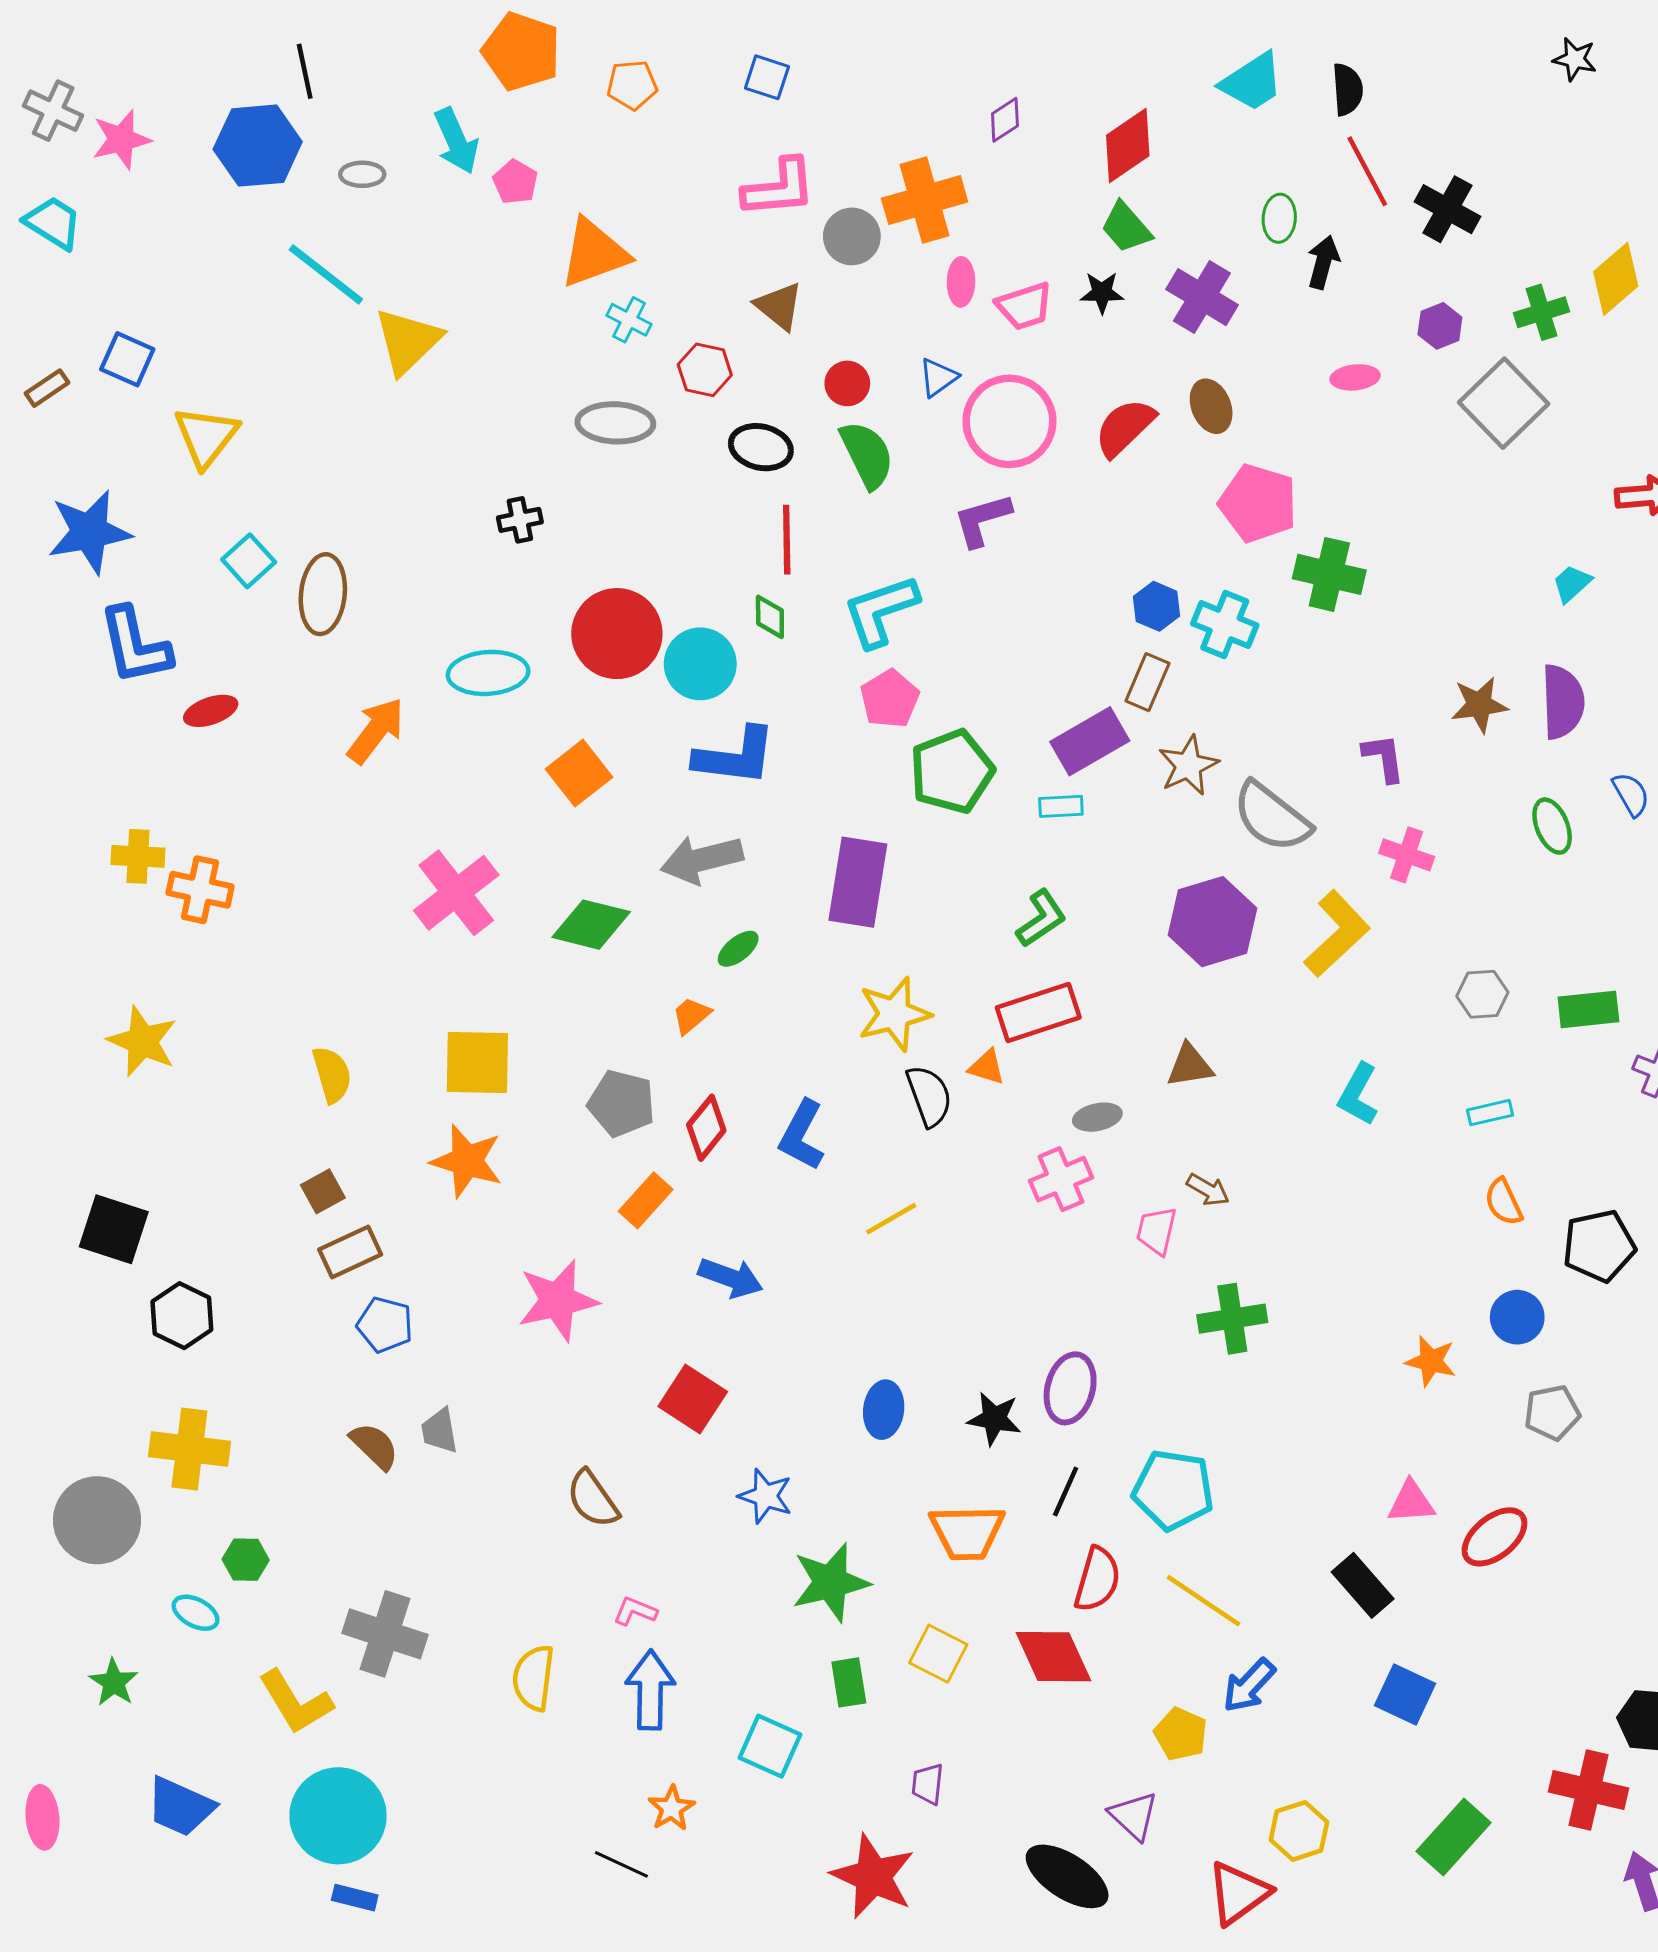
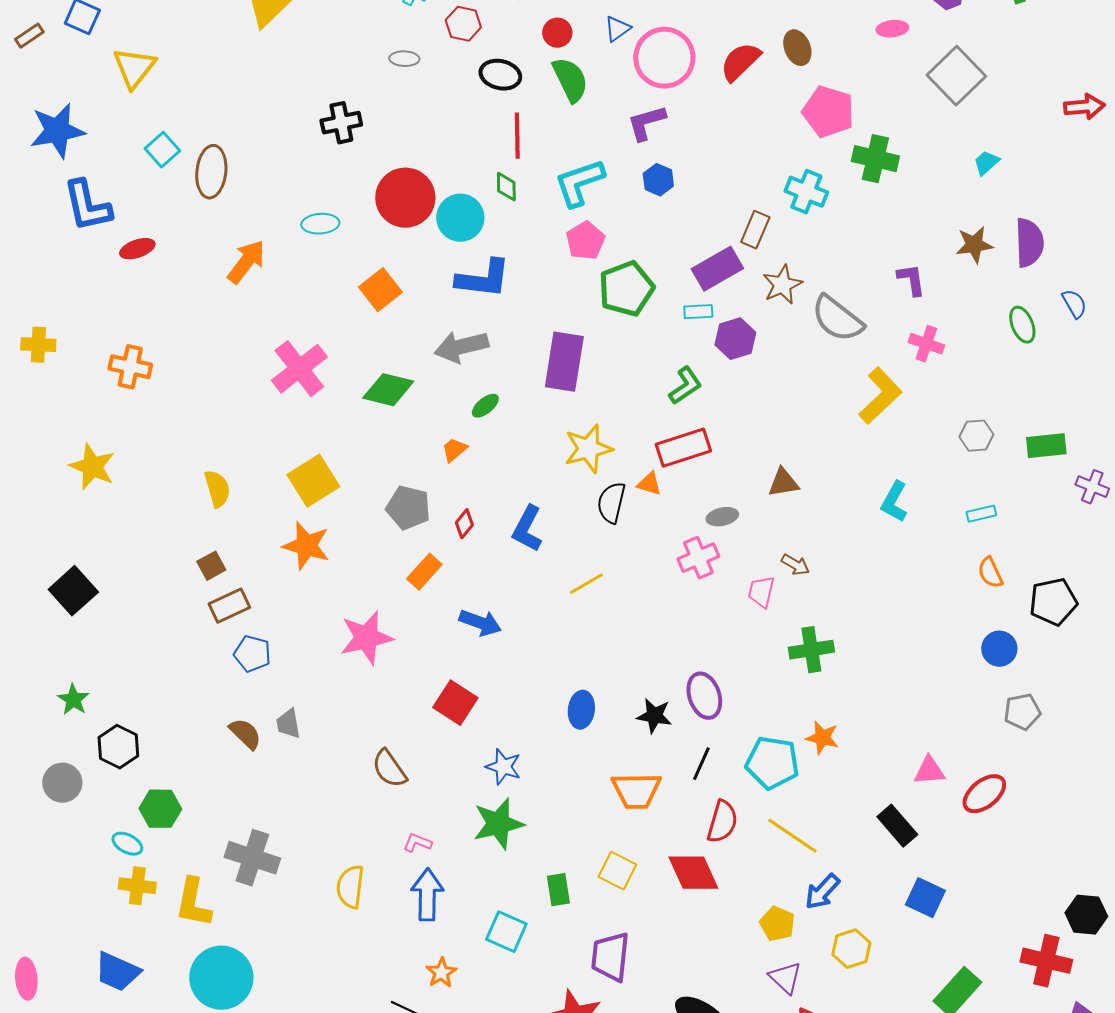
gray square: (1504, 403) -> (956, 76), moved
gray ellipse: (615, 423) -> (404, 59), size x0.6
black cross: (520, 520) -> (341, 123), size x1.4
cyan trapezoid: (1572, 584) -> (986, 163), moved
blue hexagon: (1156, 606) -> (658, 180), moved
cyan ellipse: (488, 673) -> (320, 224), size x0.7
yellow cross: (138, 856) -> (38, 345), moved
purple hexagon: (1213, 922) -> (735, 339), moved, size x0.7
yellow square: (477, 1063) -> (313, 481), turned -33
black semicircle: (929, 1096) -> (611, 503), turned -147
red diamond: (706, 1128) -> (464, 524), size x0.7
black square: (114, 1229) -> (73, 591), turned 30
black hexagon: (182, 1316) -> (118, 747), moved
orange star: (1431, 1361) -> (822, 738), moved
purple ellipse: (1070, 1388) -> (704, 696), turned -33
yellow cross: (189, 1449) -> (137, 886), moved, size x0.7
gray circle: (97, 1520) -> (62, 783), size x0.7
green hexagon: (246, 1560) -> (160, 809), size x1.4
green star: (831, 1582) -> (498, 824), moved
green star: (114, 1682) -> (73, 700), moved
yellow L-shape: (296, 1702) -> (193, 903), turned 42
purple trapezoid: (928, 1784) -> (610, 957), size x1.8
purple triangle: (1134, 1816) -> (785, 978), moved
yellow hexagon: (1299, 1831) -> (851, 949), moved

